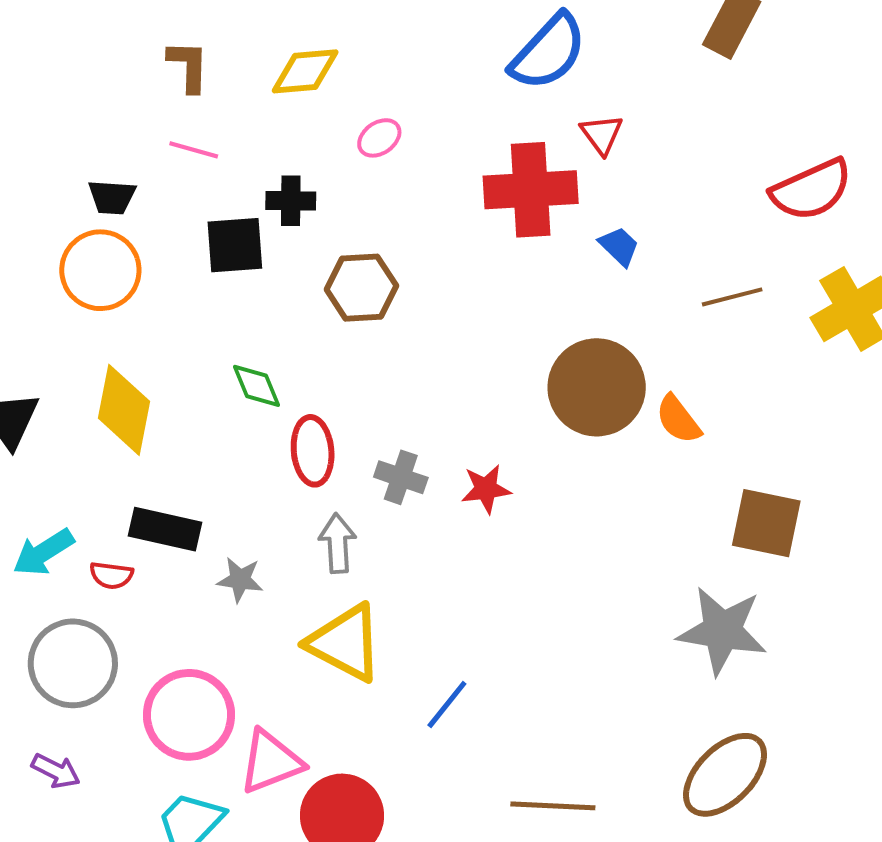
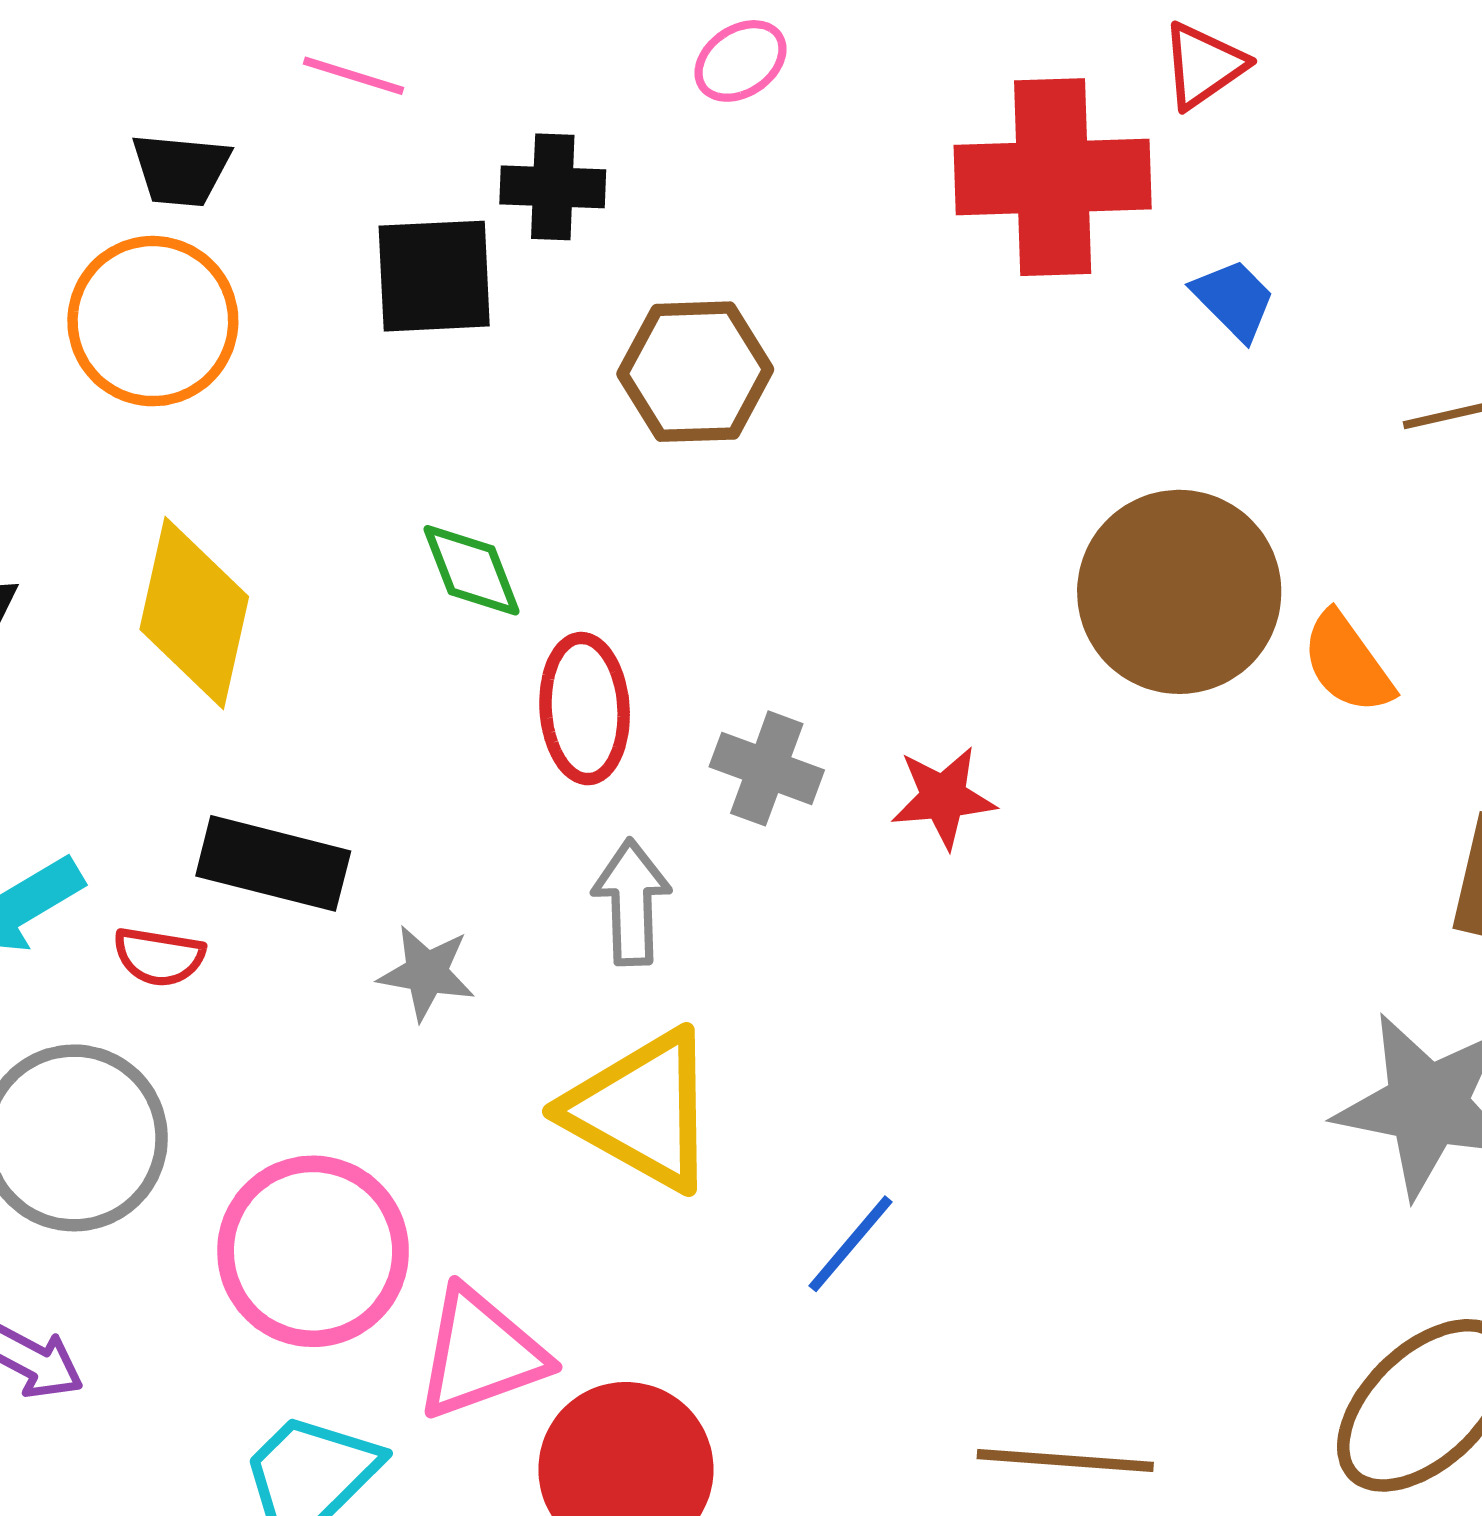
red triangle: (602, 134) -> (1204, 65), turned 30

